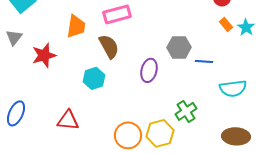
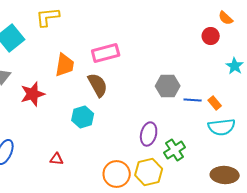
orange rectangle: (226, 24) -> (215, 103), moved
purple ellipse: (149, 70) -> (149, 134), moved
red triangle: (68, 120) -> (57, 159), size x0.6

